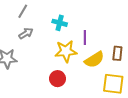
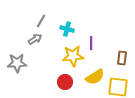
gray line: (23, 11) -> (41, 21), moved
yellow semicircle: (94, 60) -> (95, 77), moved

